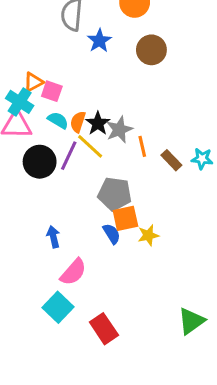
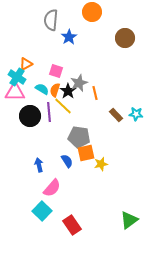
brown circle: (151, 50) -> (125, 38), moved
pink square: (52, 91) -> (56, 71), moved
gray star: (119, 130) -> (79, 83), moved
orange line: (142, 146) -> (95, 93), moved
purple line: (69, 156) -> (49, 112), turned -30
blue semicircle: (112, 234) -> (67, 161), moved

